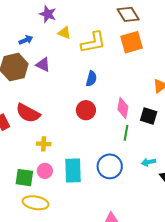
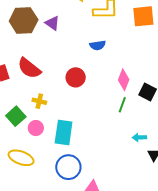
blue semicircle: (91, 79) -> (98, 45), turned 56
red circle: (86, 110) -> (76, 77), moved
blue circle: (110, 166) -> (68, 167), moved
green square: (24, 178) -> (16, 116), moved, turned 30

